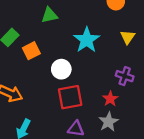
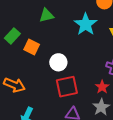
cyan star: (87, 40) -> (86, 24), moved
orange square: (31, 51) -> (32, 47), turned -35

